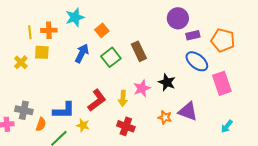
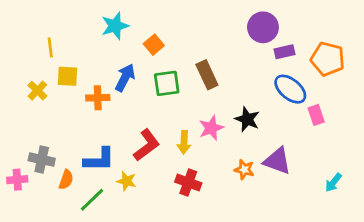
orange cross: (49, 30) -> (98, 98), moved
green square: (111, 57) -> (167, 83), turned 30
pink rectangle: (222, 83) -> (316, 115), moved, size x0.6

